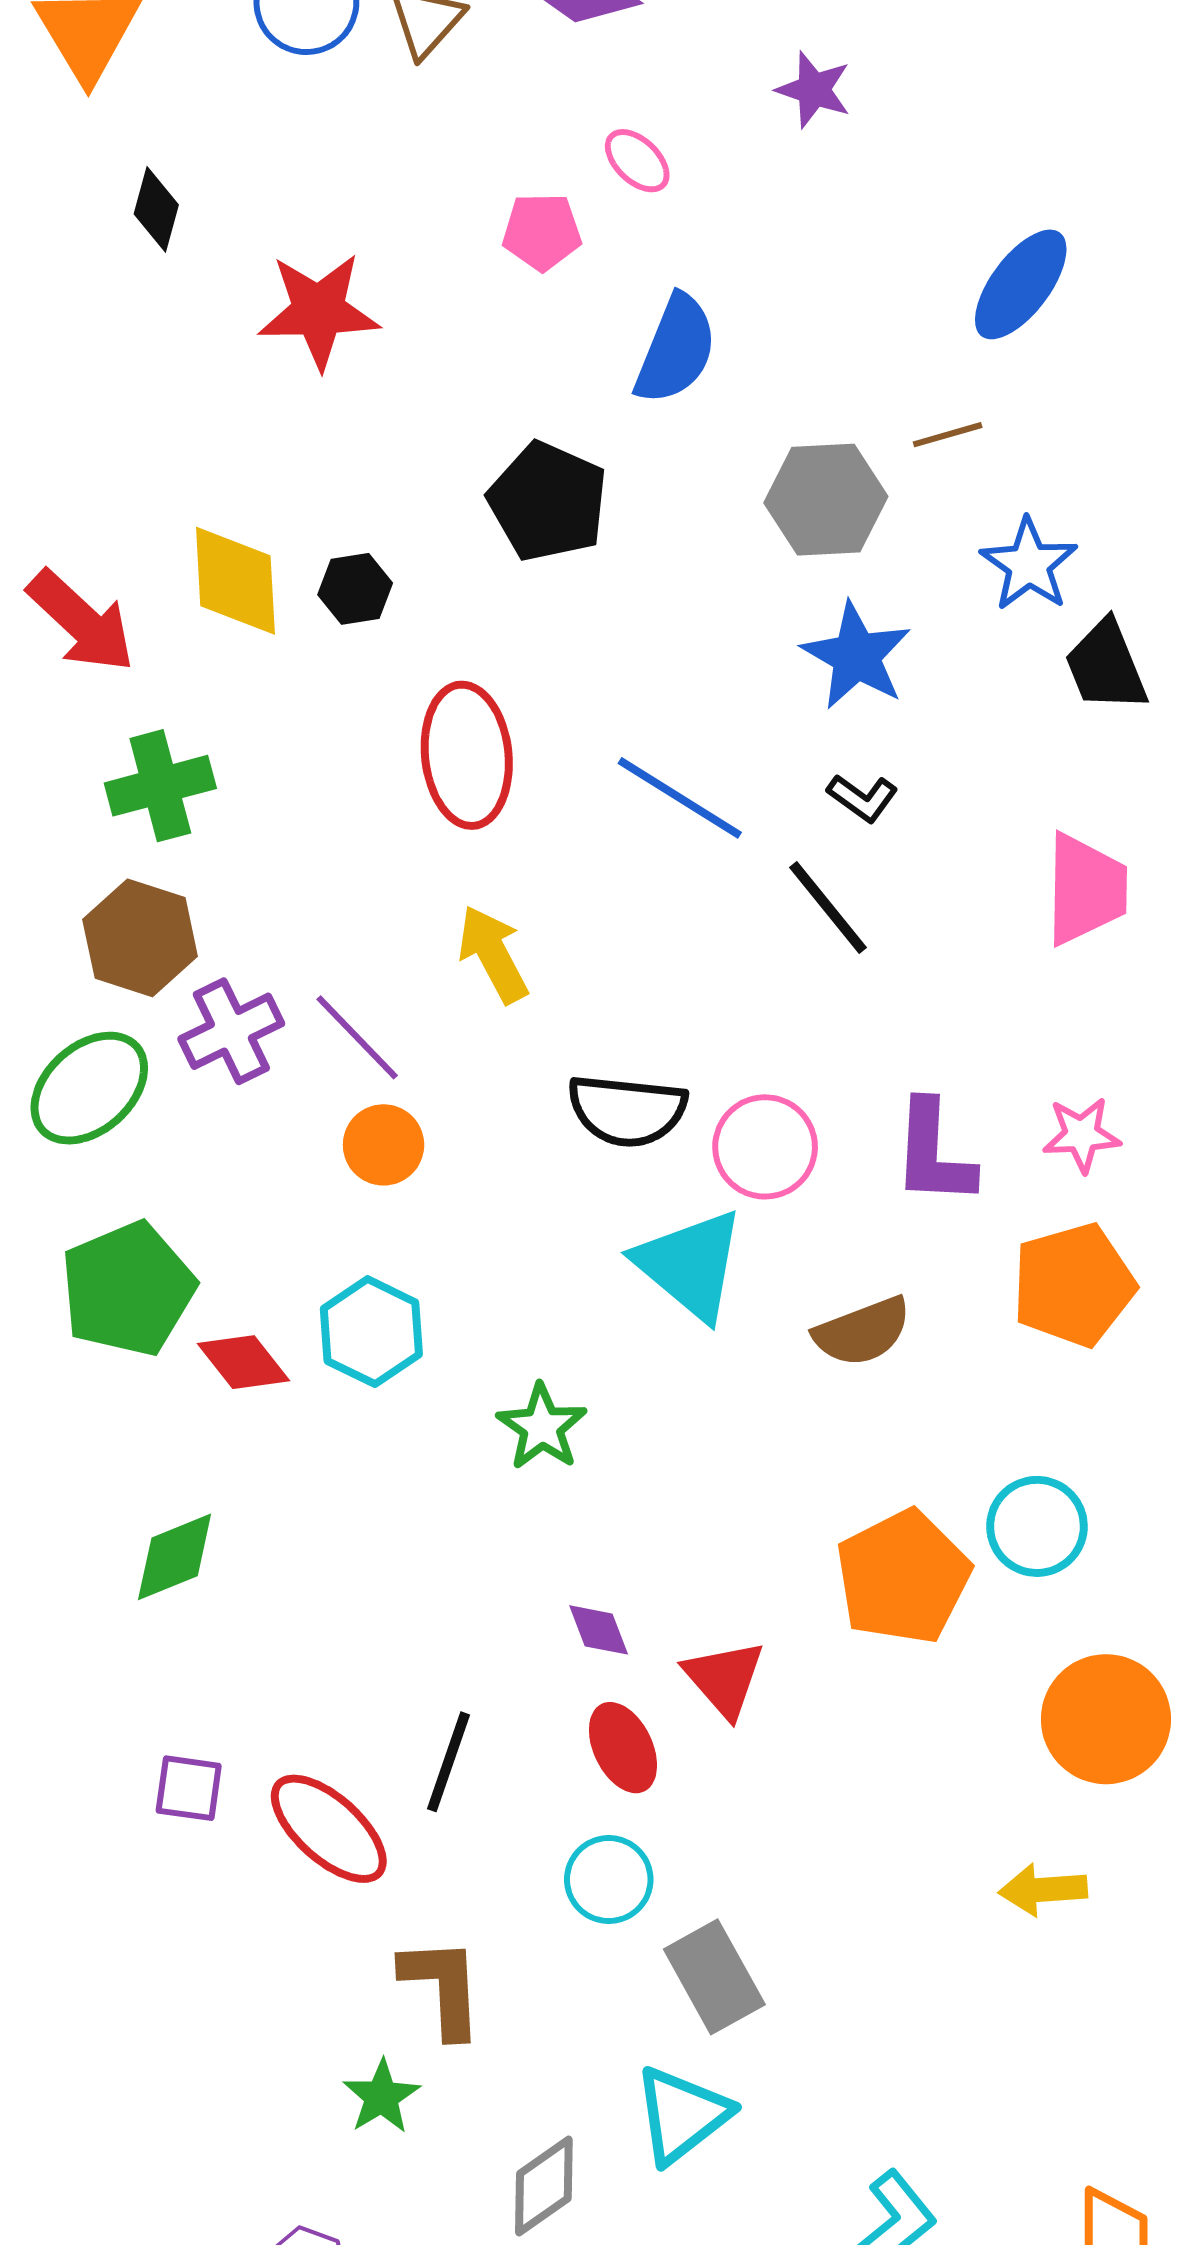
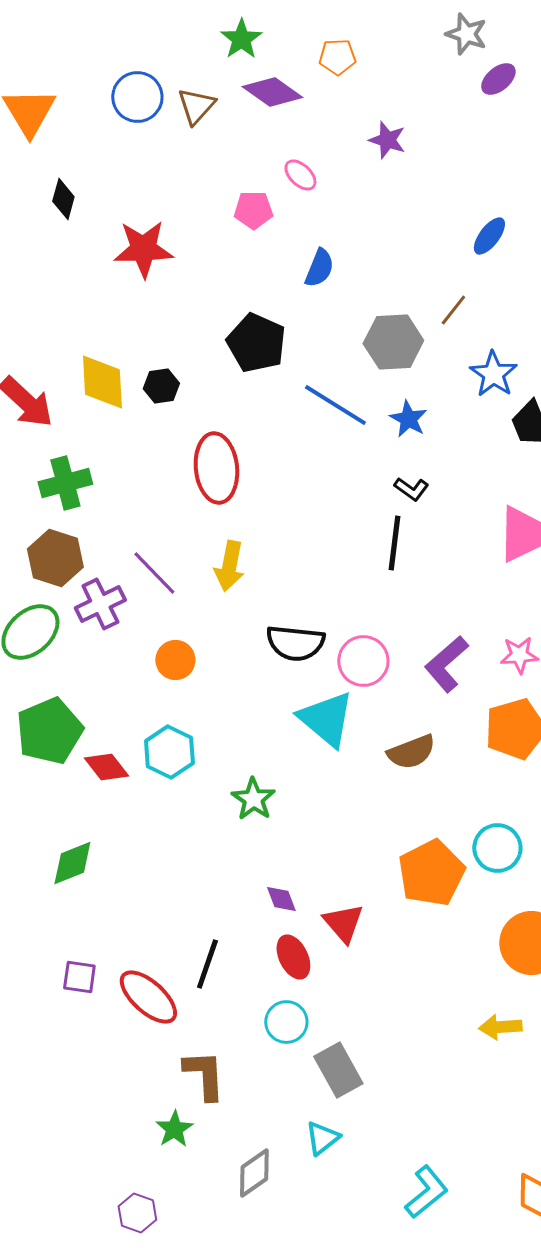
blue ellipse: (1021, 284) -> (489, 236), size x0.7
blue semicircle: (676, 349) -> (319, 268), size x0.7
brown line: (948, 435) -> (453, 310), turned -36
blue star: (856, 656) -> (408, 419), size x0.7
blue line: (680, 798) -> (335, 405), moved
black line: (828, 907) -> (394, 543), turned 46
yellow arrow: (493, 954) -> (229, 566), turned -141
purple line: (357, 1037) -> (154, 573), moved
purple L-shape: (933, 1153) -> (446, 664), turned 46
cyan triangle: (682, 2115) -> (322, 1138), size x0.7

